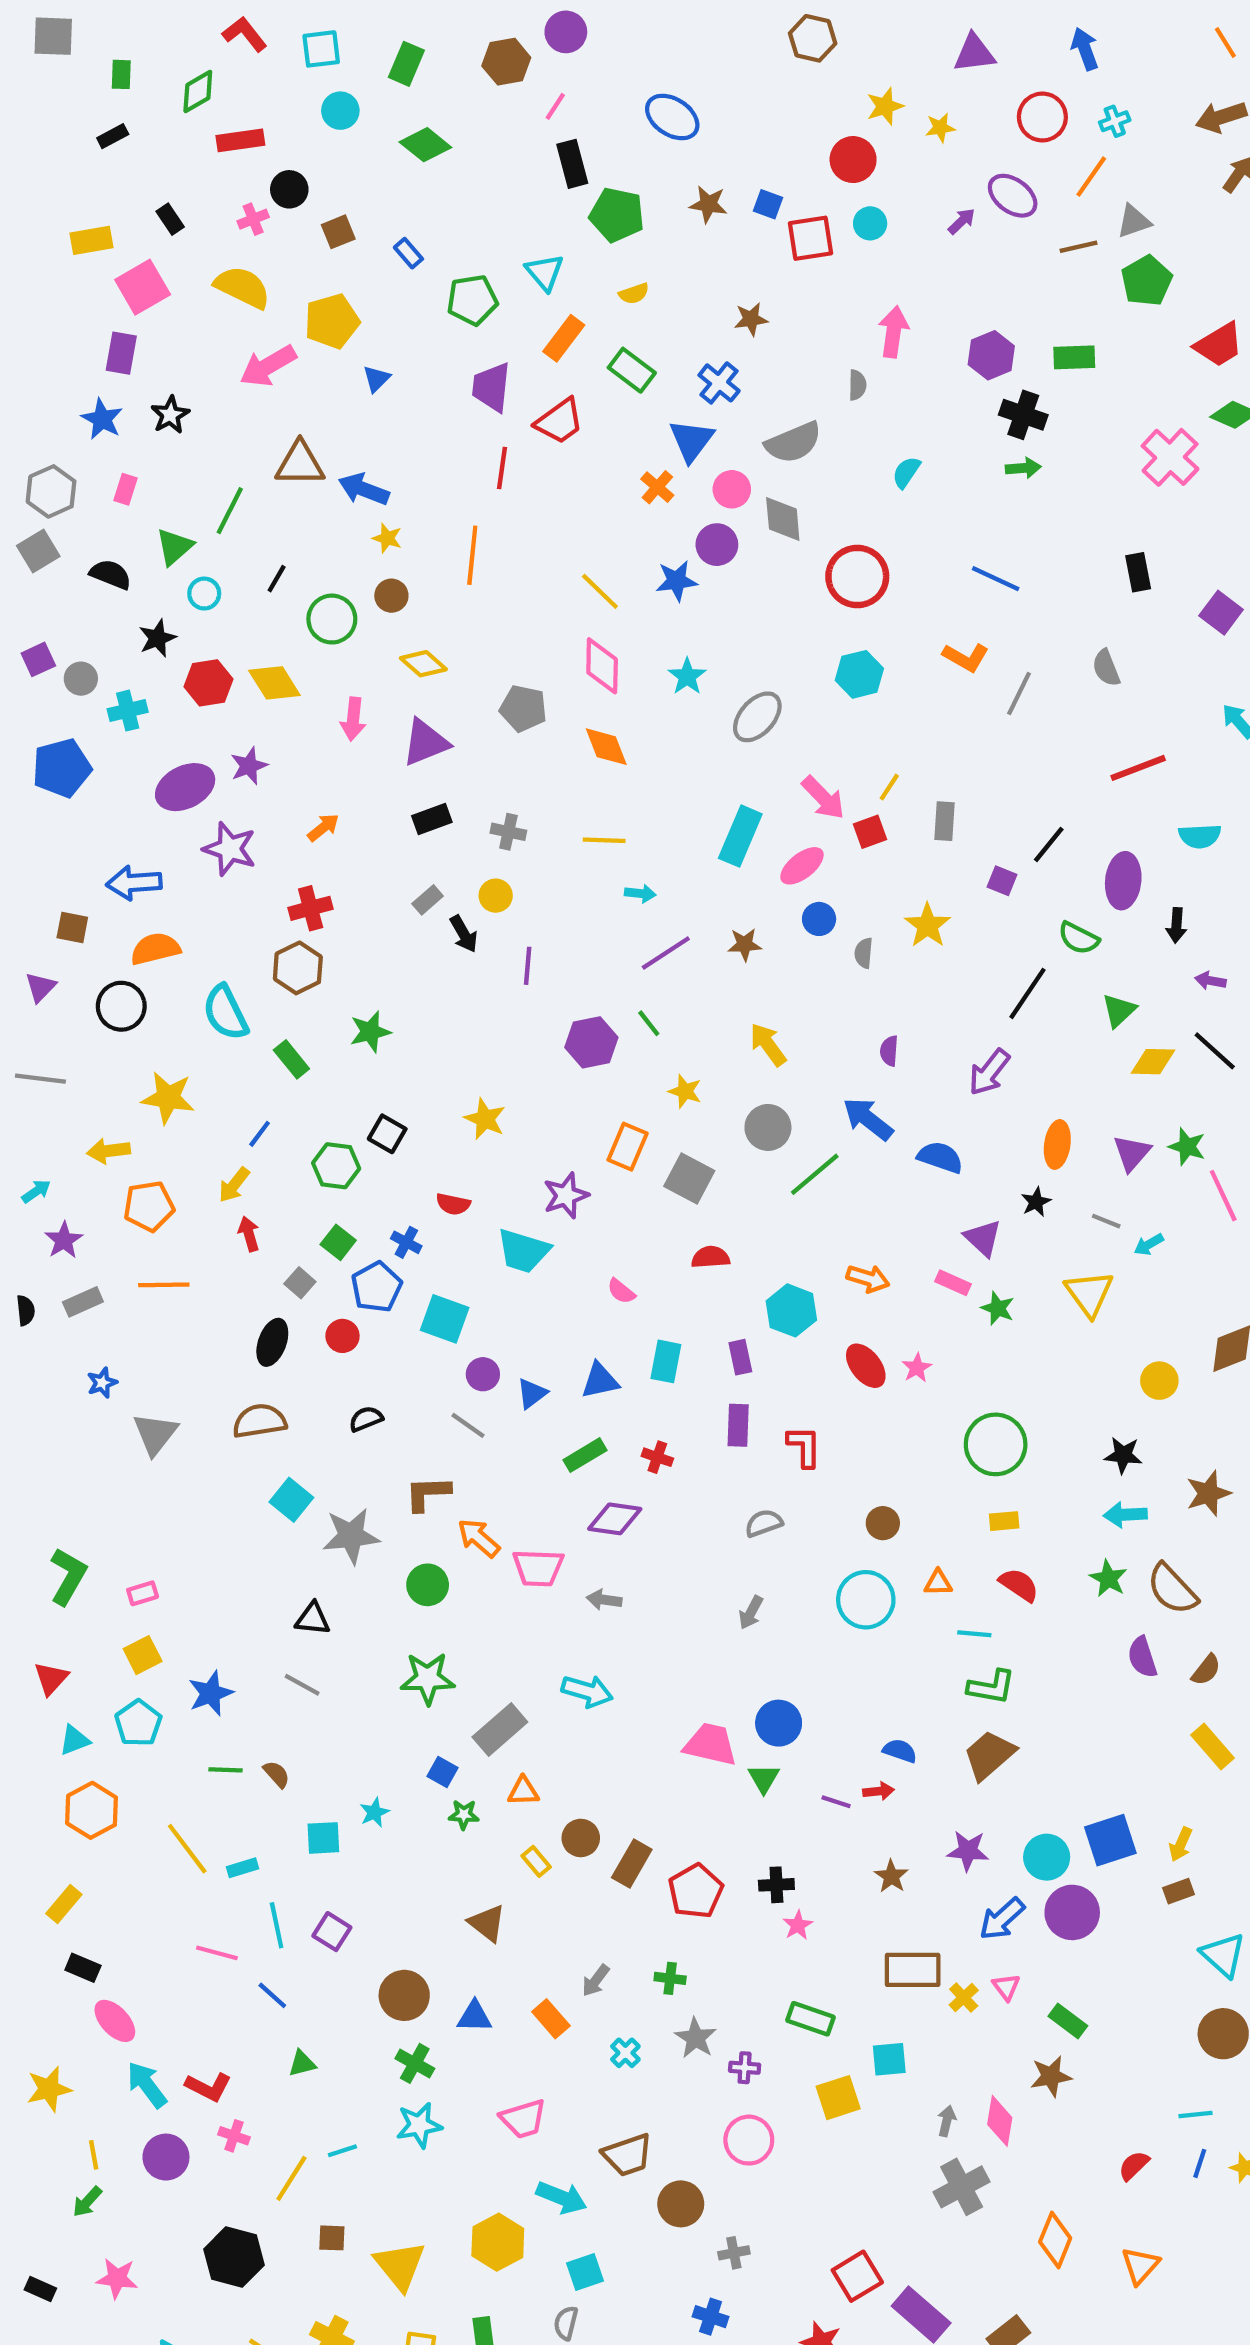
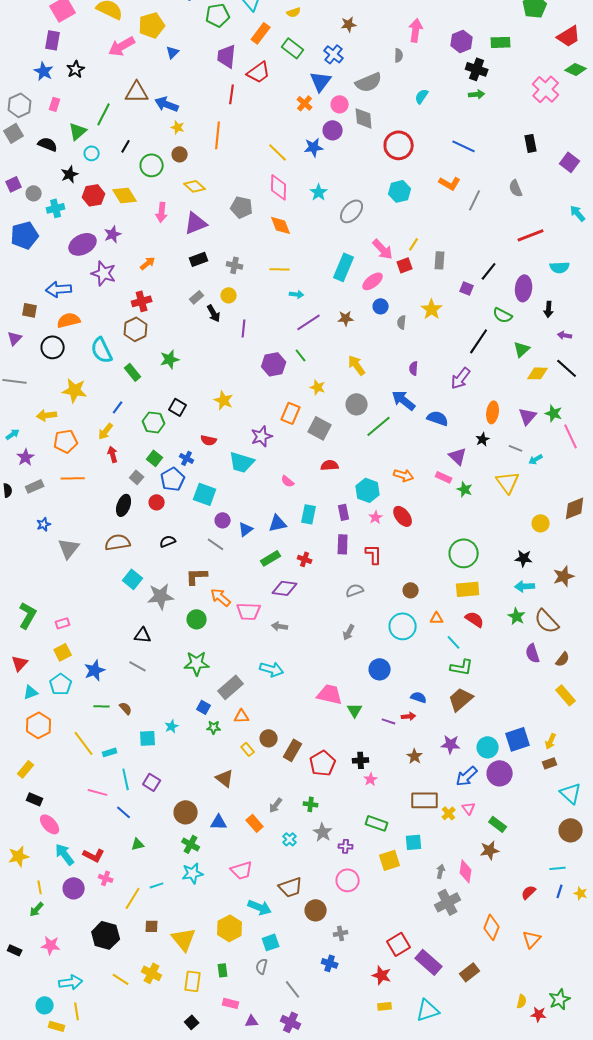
pink star: (917, 1368) -> (376, 517), moved
yellow rectangle: (1004, 1521) -> (468, 589), size x1.6
cyan line: (974, 1634) -> (454, 642), turned 42
blue circle: (779, 1723) -> (380, 669), moved

